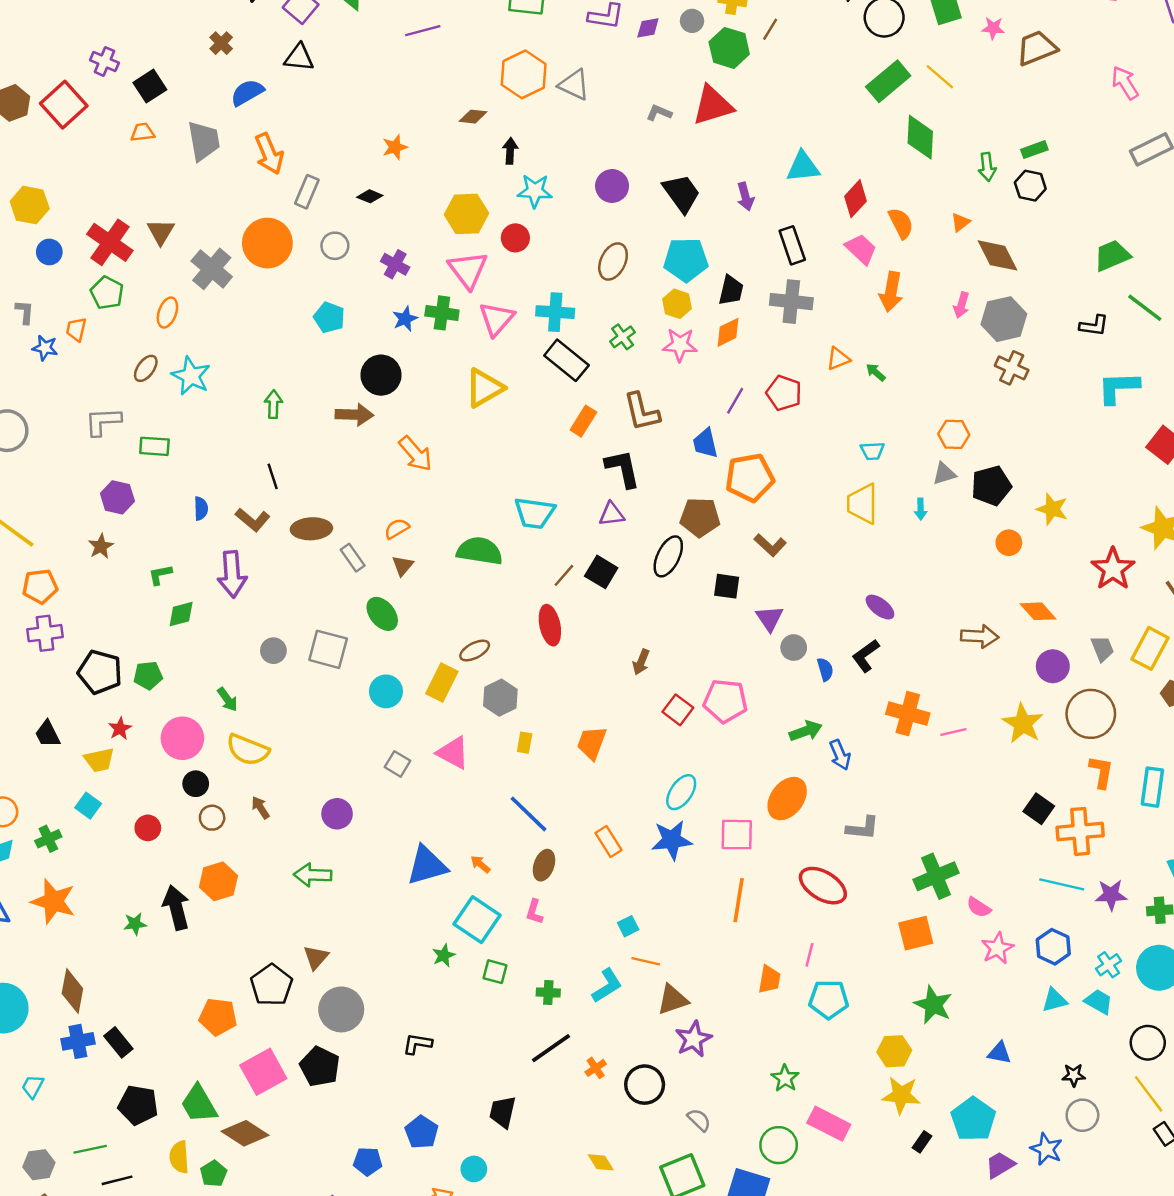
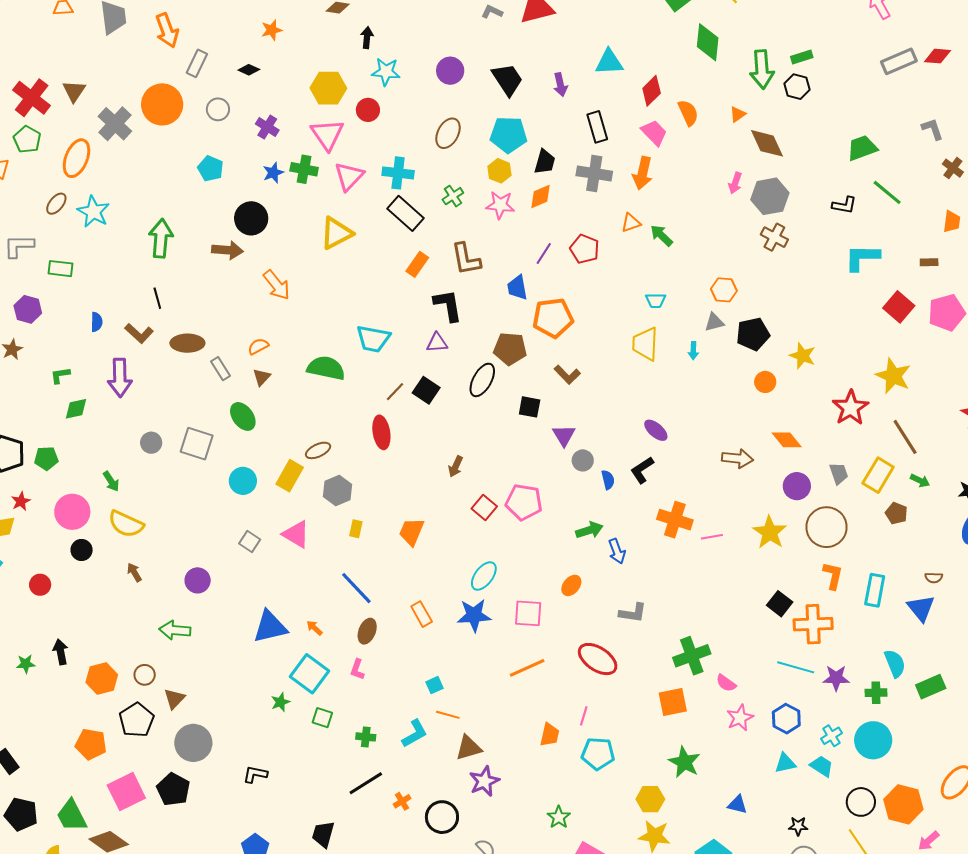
green arrow: (987, 167) -> (762, 69), size x1.6
orange arrow: (891, 292) -> (643, 173), moved
orange ellipse: (167, 313) -> (76, 158), size x1.5
green arrow: (876, 372) -> (662, 235), size x1.4
green arrow: (273, 404) -> (161, 238), size x1.6
orange ellipse: (787, 799) -> (571, 585), size x0.6
brown circle: (212, 818) -> (145, 675), moved
orange hexagon: (218, 881) -> (102, 679), moved
orange line: (739, 900) -> (527, 668), turned 54
black arrow: (176, 908) -> (61, 652), size x0.7

